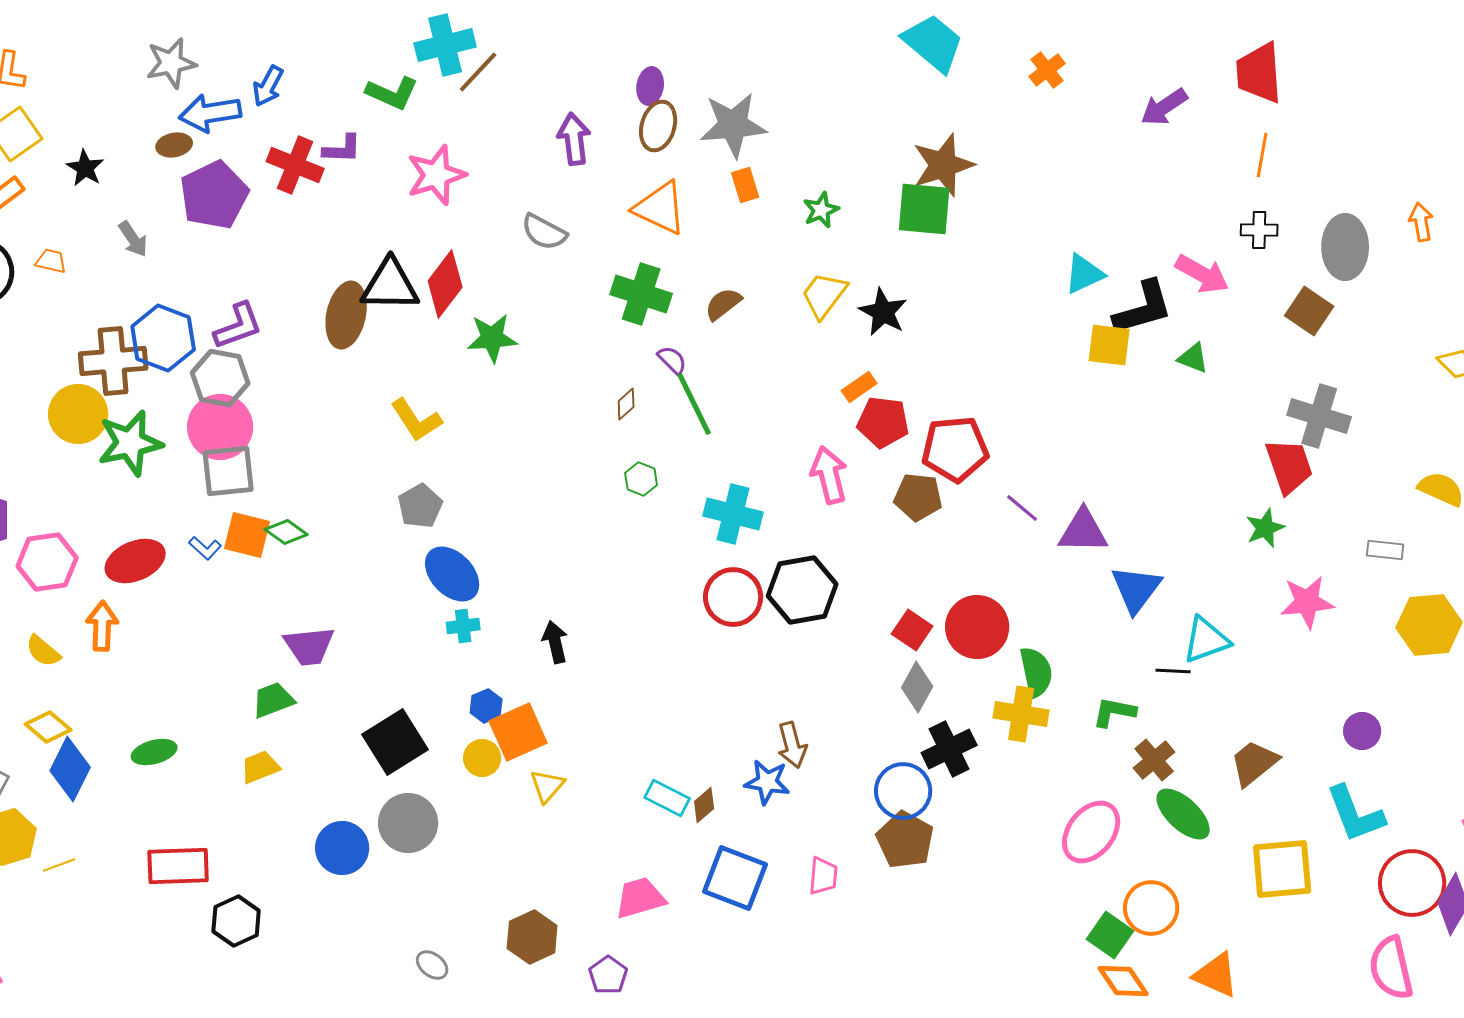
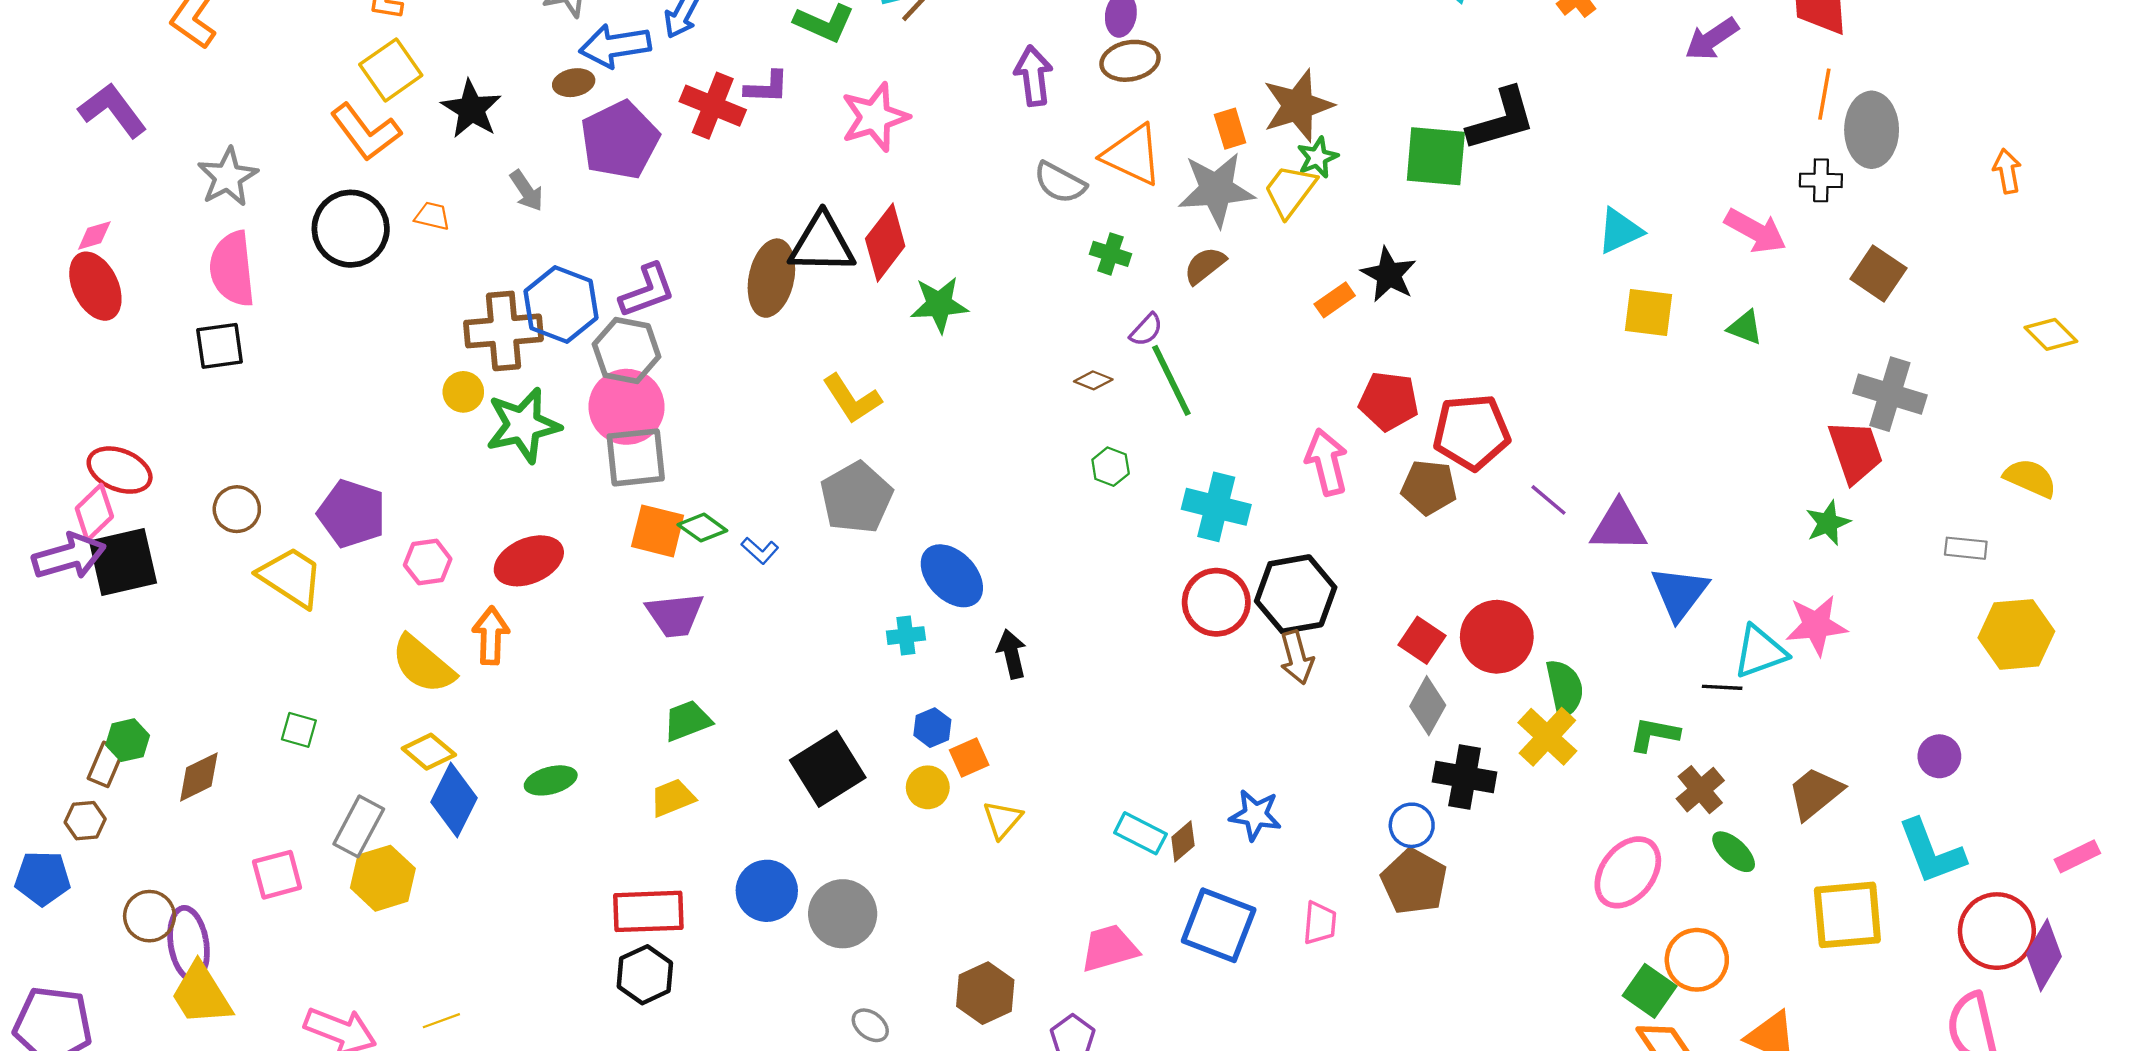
gray star: (733, 125) -> (1216, 190), moved
brown ellipse: (658, 126) -> (1130, 61), turned 63
brown star: (943, 165) -> (1298, 106), moved
black star: (85, 168) -> (471, 109), size x1.4
gray semicircle: (544, 232) -> (1060, 183), moved
gray ellipse: (1345, 247) -> (1872, 130), moved
green cross: (641, 294) -> (1111, 254), size x0.6
yellow trapezoid: (824, 295) -> (1290, 191), moved
black L-shape: (1143, 308) -> (1501, 119), moved
purple semicircle: (672, 360) -> (1146, 330), turned 88
orange rectangle: (859, 387) -> (1335, 300), moved
brown diamond: (626, 404) -> (1093, 380), turned 64
yellow circle: (78, 414) -> (463, 392), size x0.6
gray pentagon: (420, 506) -> (856, 498), size x1.4
blue L-shape: (205, 548) -> (760, 551), moved
pink hexagon: (47, 562) -> (428, 562), size x0.7
blue ellipse: (452, 574) -> (952, 576), moved
pink star: (1307, 602) -> (1816, 625), moved
purple trapezoid: (309, 646) -> (675, 615), moved
yellow semicircle: (43, 651) -> (423, 664), size x1.6
yellow cross: (1021, 714) -> (1547, 737), turned 34
orange square: (518, 732) -> (969, 757), size x0.6
brown arrow: (792, 745) -> (1297, 657), moved
black cross: (949, 749) -> (1465, 777), turned 36
blue circle: (903, 791) -> (1412, 825), size x0.7
green ellipse: (1183, 814) -> (1734, 852), size x0.7
gray circle: (408, 823) -> (843, 914), moved
yellow line: (59, 865) -> (441, 1021), moved
red rectangle: (178, 866) -> (648, 911), moved

